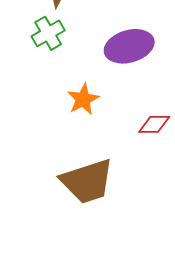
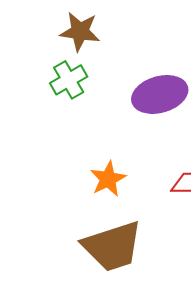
orange star: (83, 99) -> (108, 179), moved

